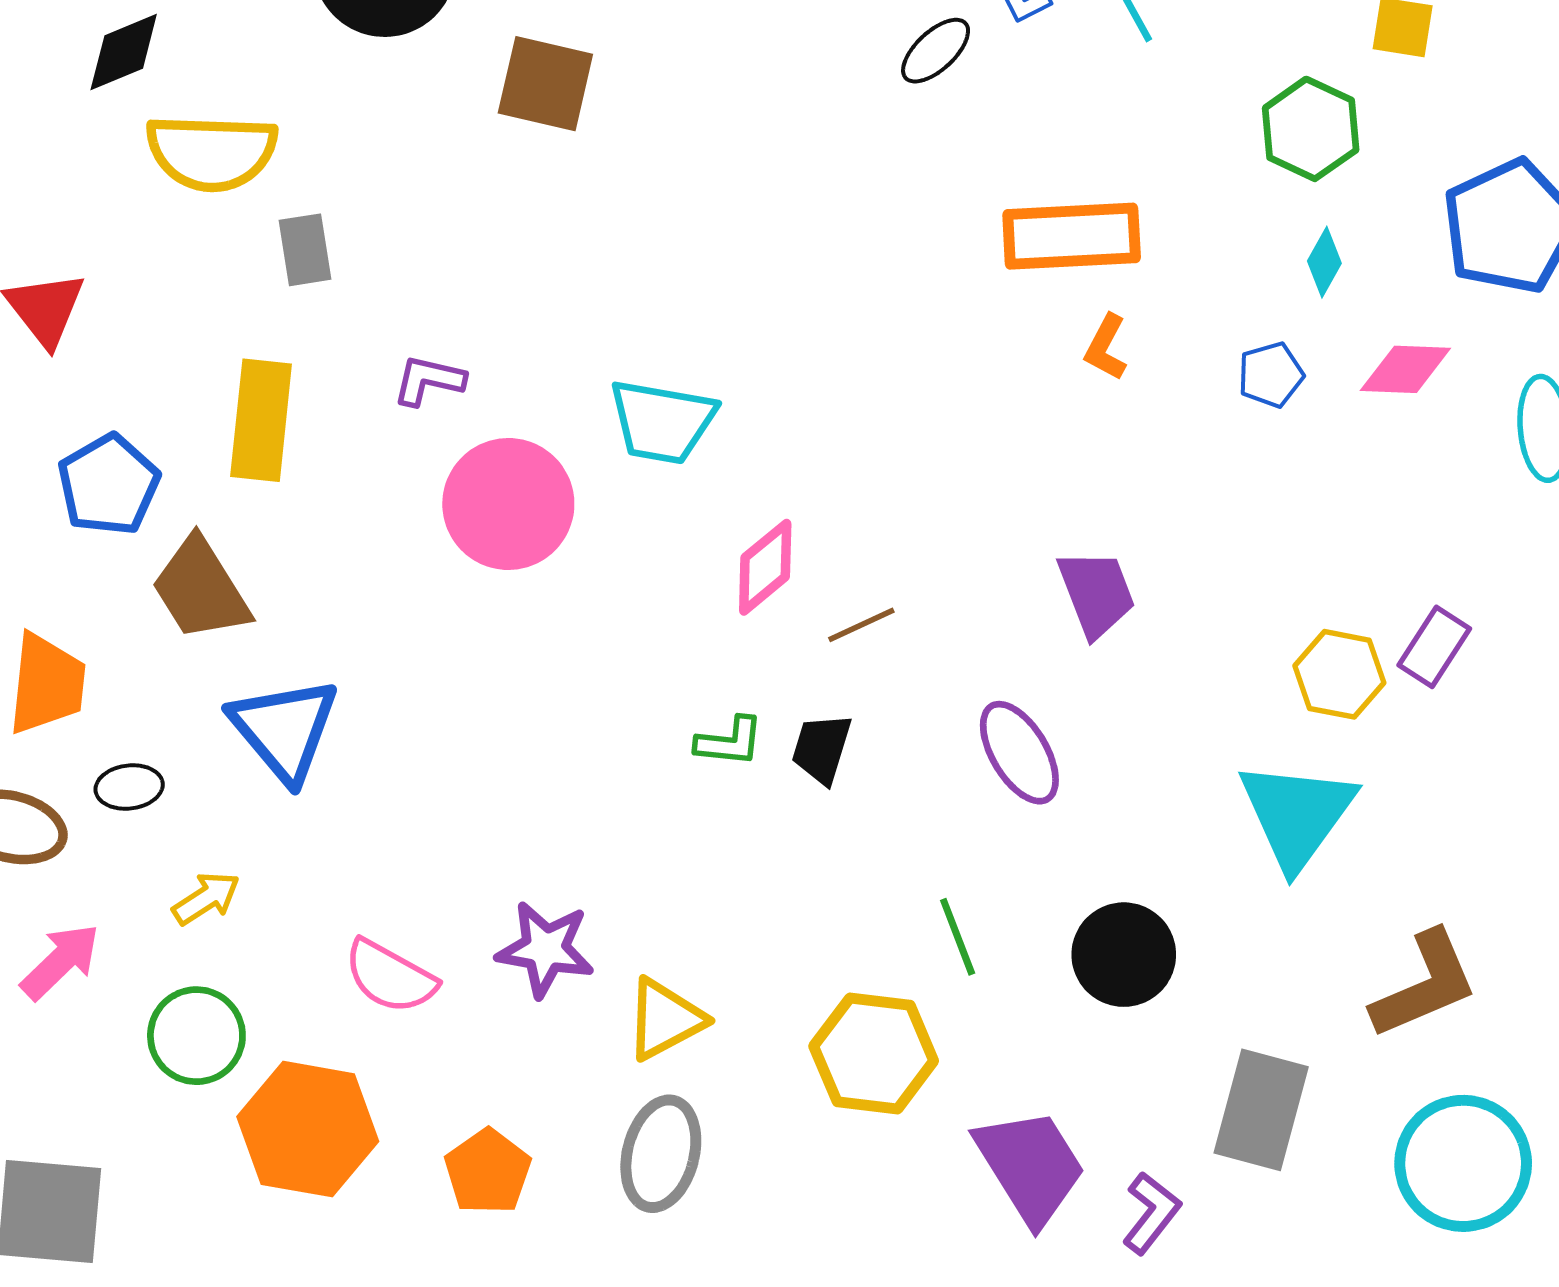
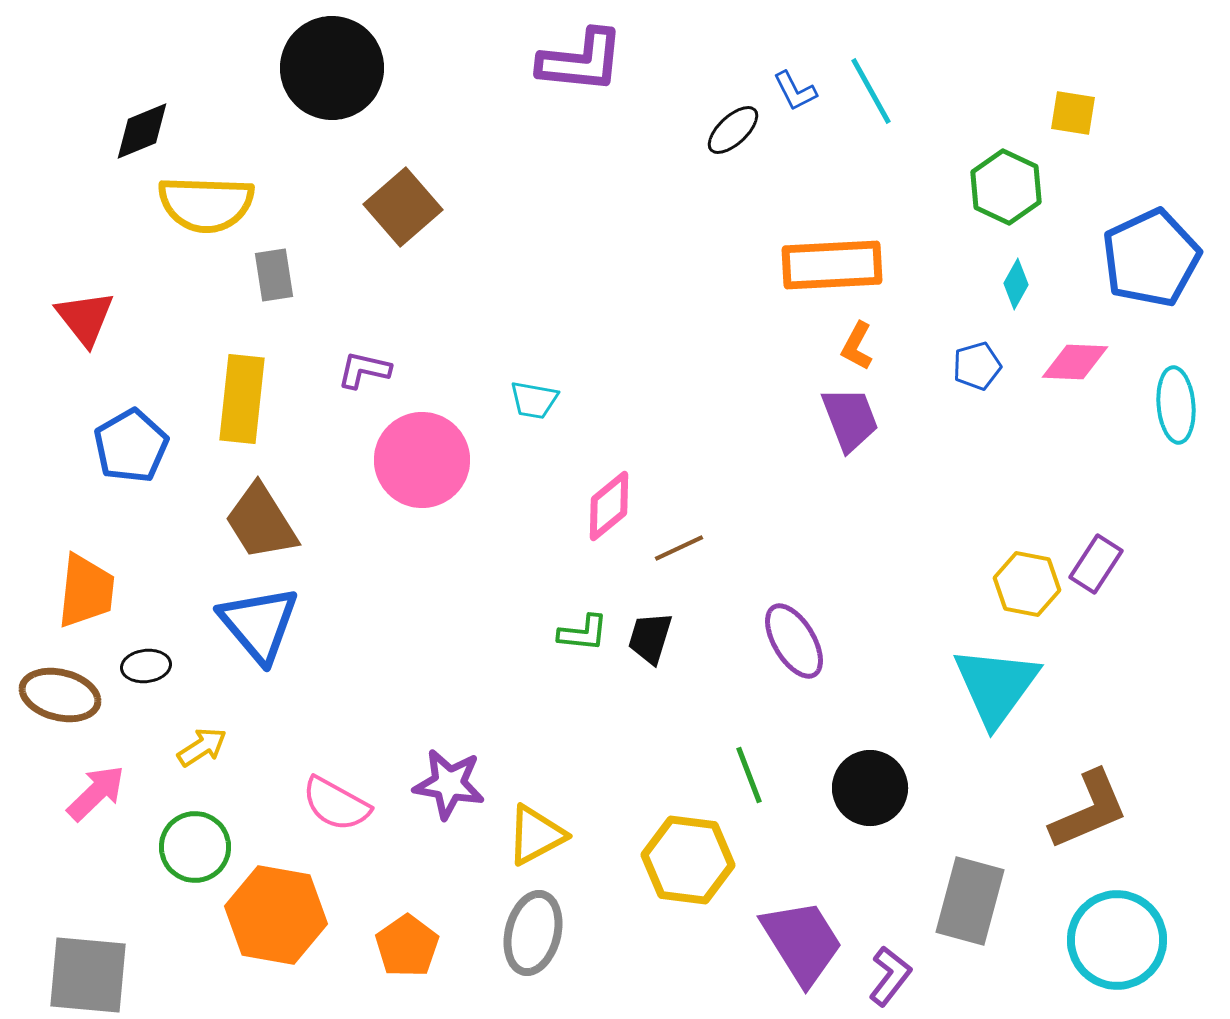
brown square: (545, 84) -> (403, 207), moved, turned 36
cyan trapezoid: (662, 422) -> (534, 400), size x0.6
brown trapezoid: (201, 589) -> (261, 522), moved
purple trapezoid: (1096, 593) -> (850, 419), moved

